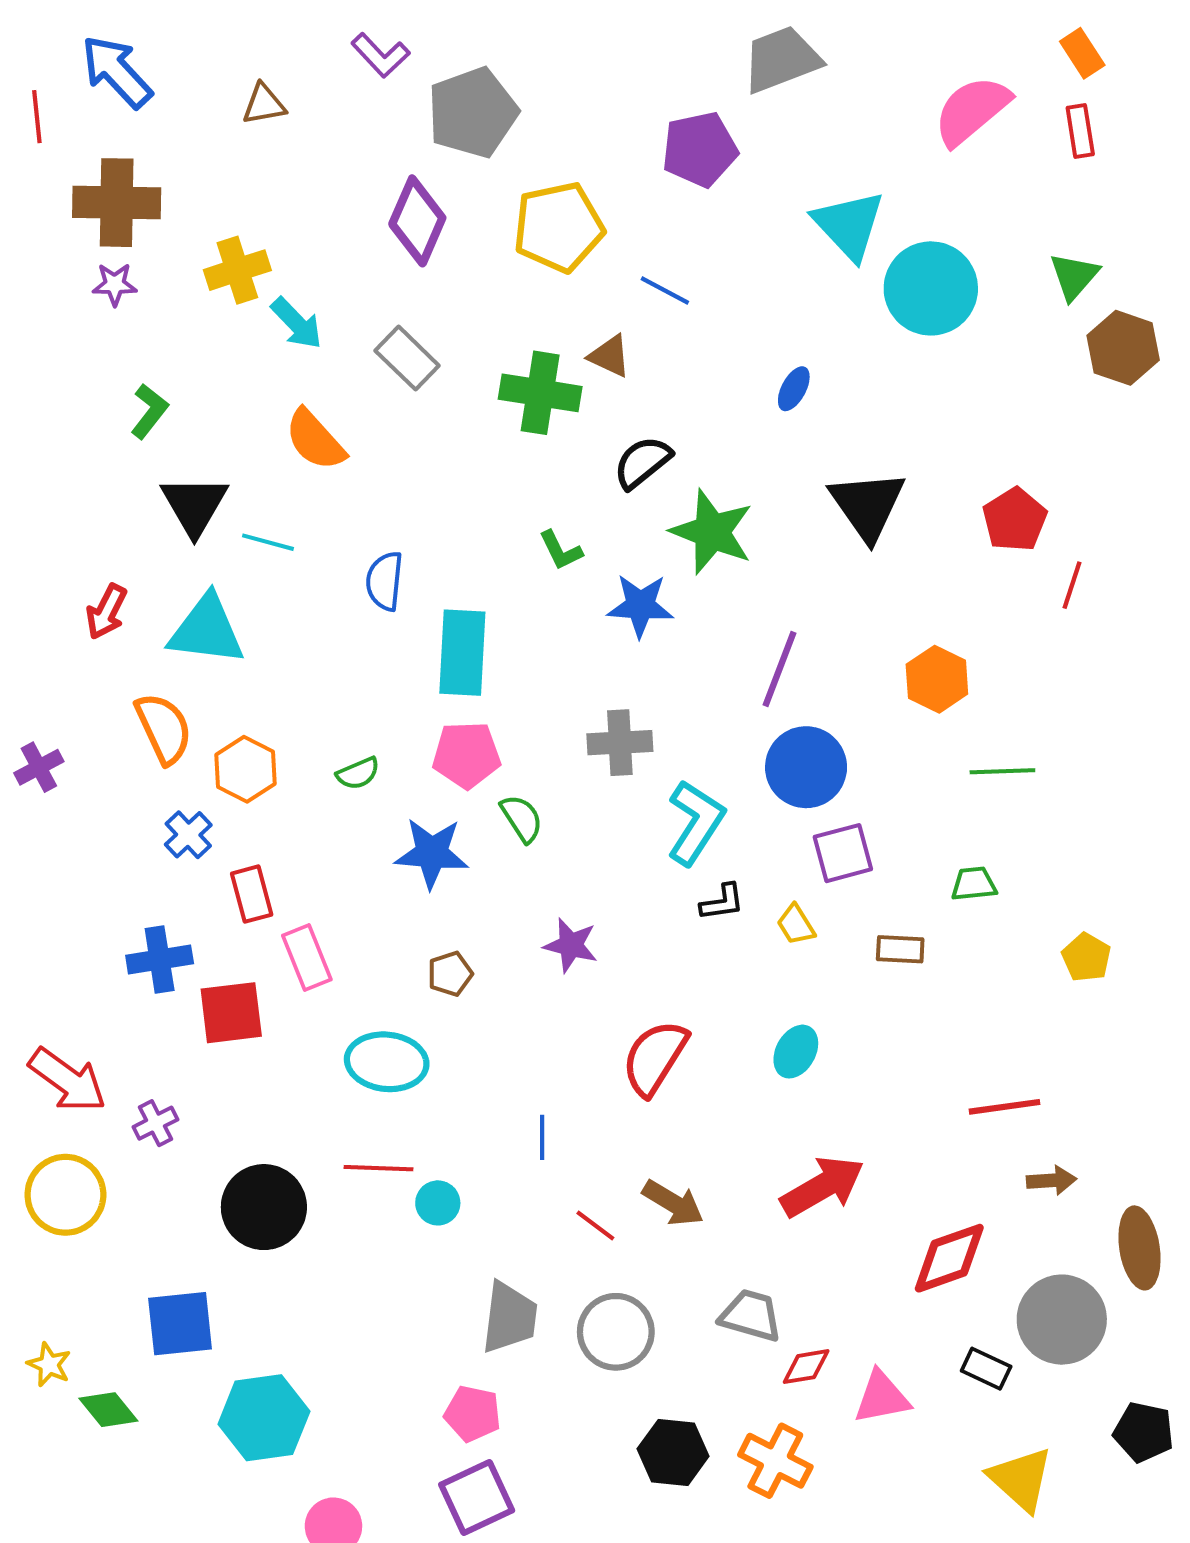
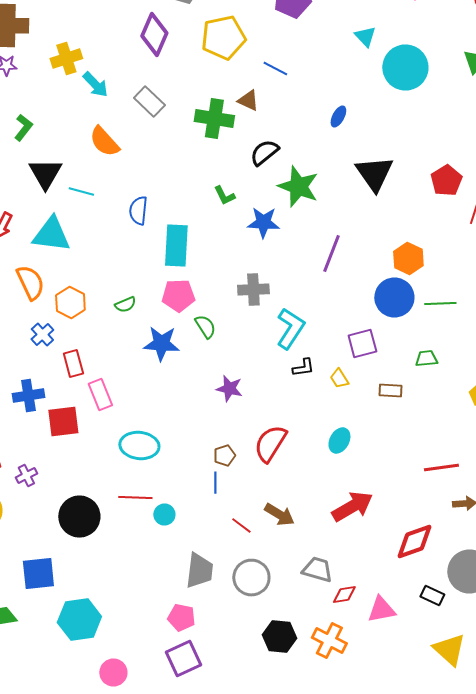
cyan triangle: (849, 225) -> (365, 36), size x0.6
blue circle: (806, 767) -> (394, 298), moved
brown pentagon: (450, 974) -> (224, 456), moved

